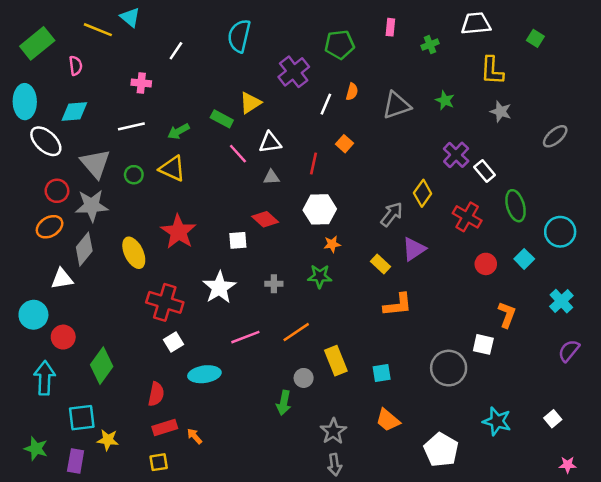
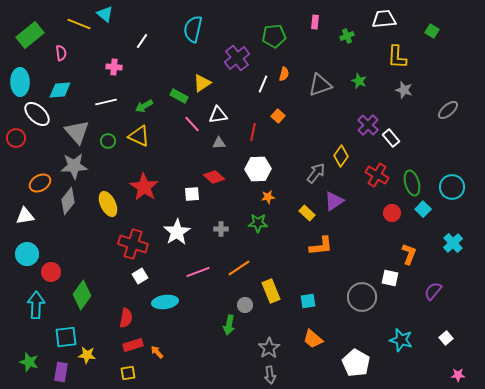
red circle: (57, 191) -> (16, 138), moved
green ellipse: (516, 206) -> (412, 183), moved
white triangle: (62, 279) -> (25, 216), moved
purple semicircle: (569, 351) -> (433, 291), moved

